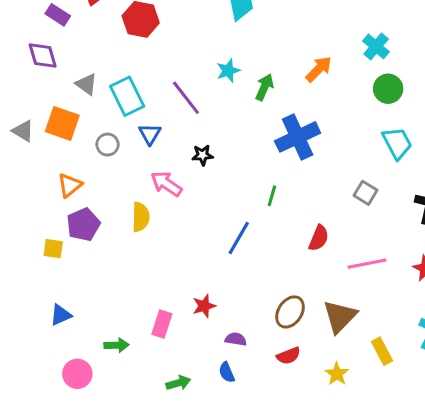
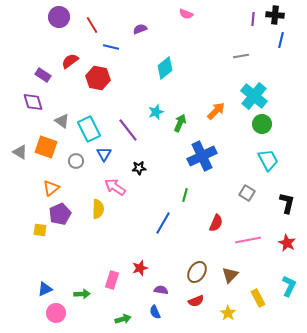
cyan cross: (376, 46) -> (254, 96), size x1.5
blue triangle: (61, 315) -> (45, 289), moved
brown triangle: (340, 317) -> (230, 275), size x0.7

